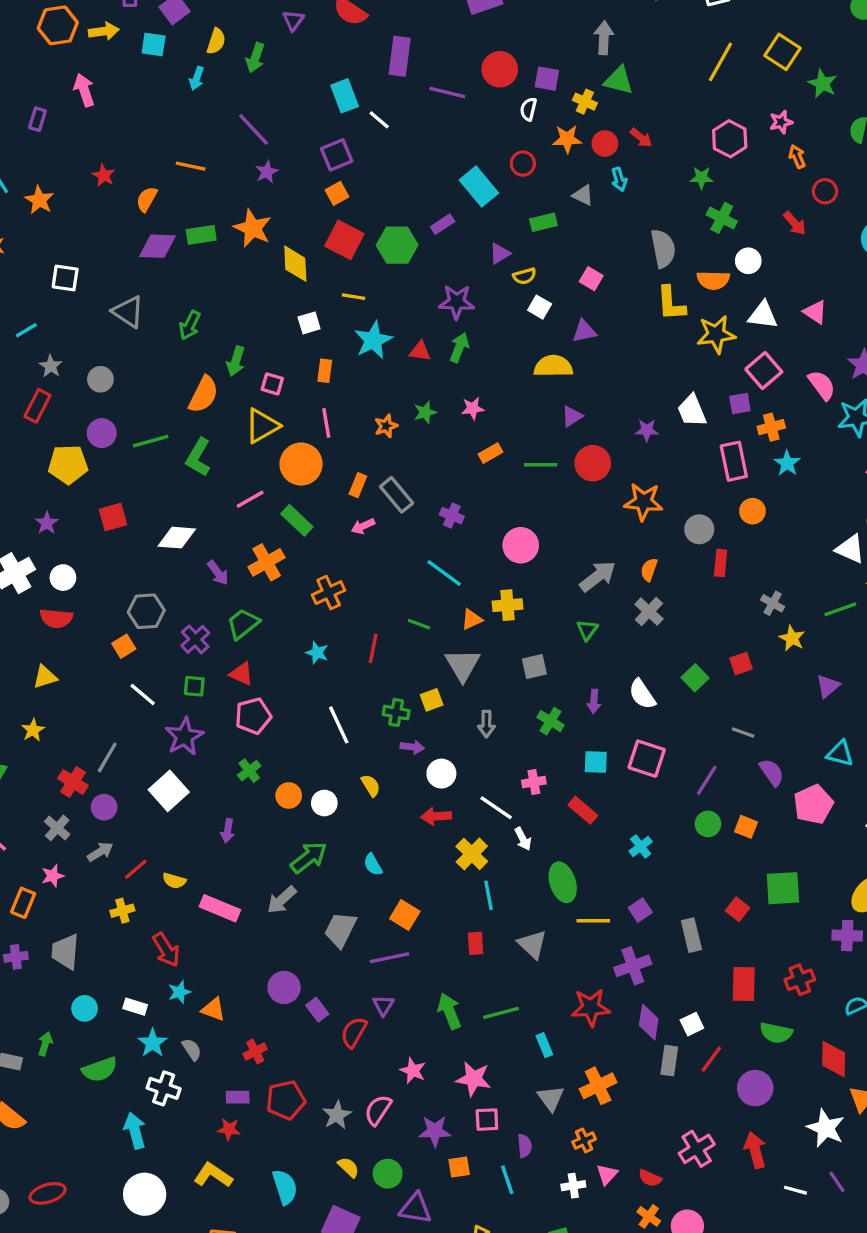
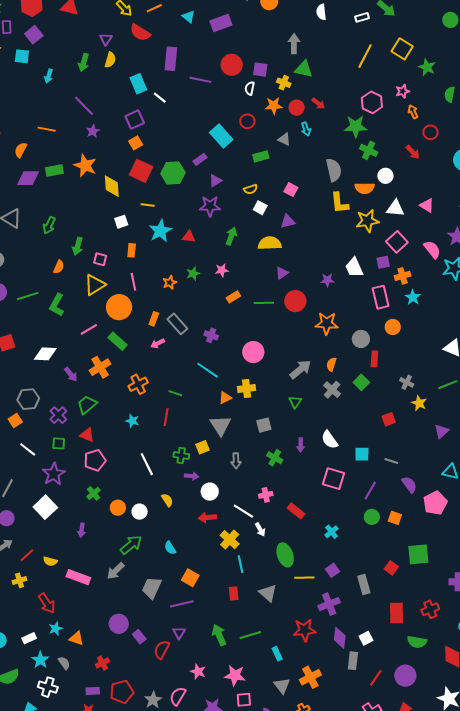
yellow semicircle: (216, 41) -> (110, 60), moved
green star: (702, 178) -> (356, 126), size x1.6
purple triangle: (500, 254) -> (215, 181), moved
green arrow: (459, 348) -> (231, 236), moved
orange semicircle: (204, 394) -> (59, 267), size x0.6
green line: (419, 624) -> (175, 393), moved
green square: (695, 678) -> (361, 382), moved
cyan square: (596, 762) -> (362, 454), moved
white rectangle: (135, 1007) -> (29, 638), turned -40
red line: (711, 1059) -> (376, 678), moved

